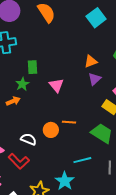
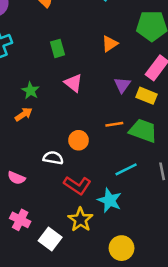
green rectangle: (32, 67) -> (57, 48), moved
purple triangle: (95, 79) -> (122, 85), moved
orange line: (69, 122) -> (114, 124), moved
red L-shape: (19, 161) -> (77, 185), moved

